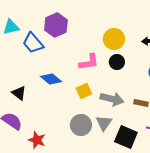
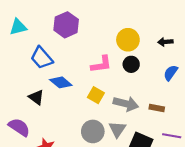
blue trapezoid: (33, 43) -> (42, 58), moved
yellow square: (84, 91) -> (96, 95), turned -35
black triangle: (19, 93) -> (36, 97), moved

